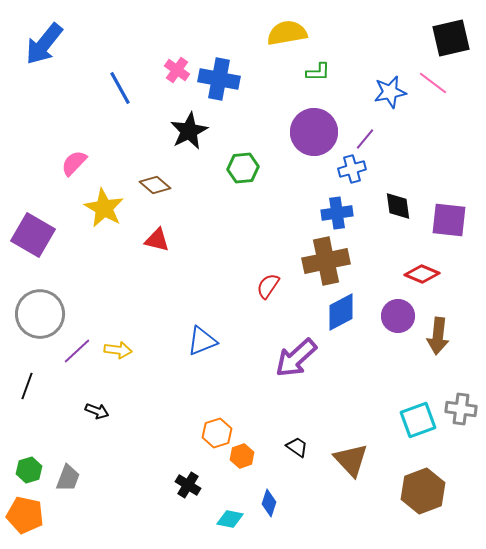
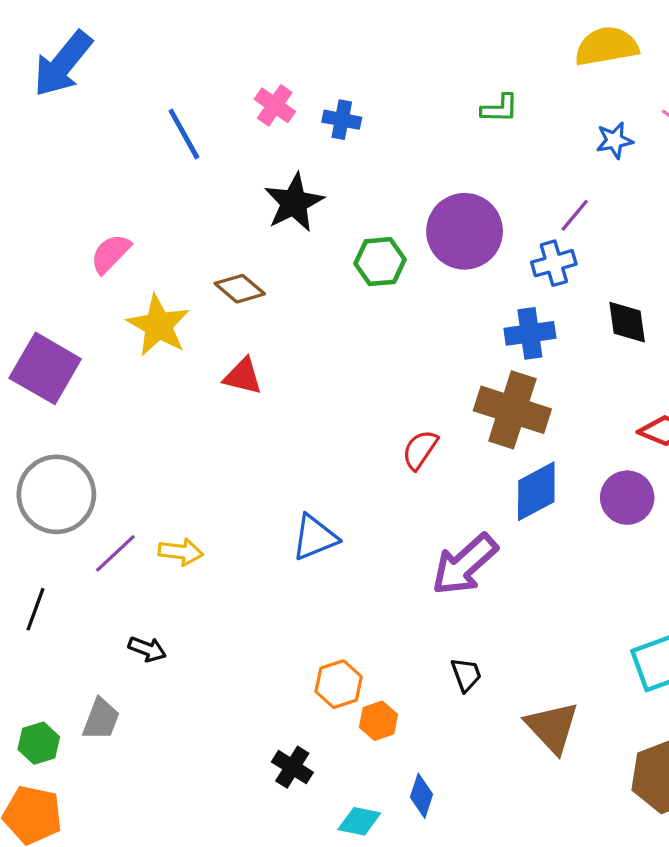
yellow semicircle: (287, 33) -> (606, 46), moved
blue cross: (219, 79) -> (342, 120), size x0.6
blue star: (390, 92) -> (614, 140), size x0.7
purple circle: (314, 132) -> (465, 231), moved
brown cross: (326, 261) -> (512, 410), turned 30
black trapezoid: (297, 447) -> (466, 675), moved, turned 35
gray trapezoid: (68, 478) -> (101, 719), moved

